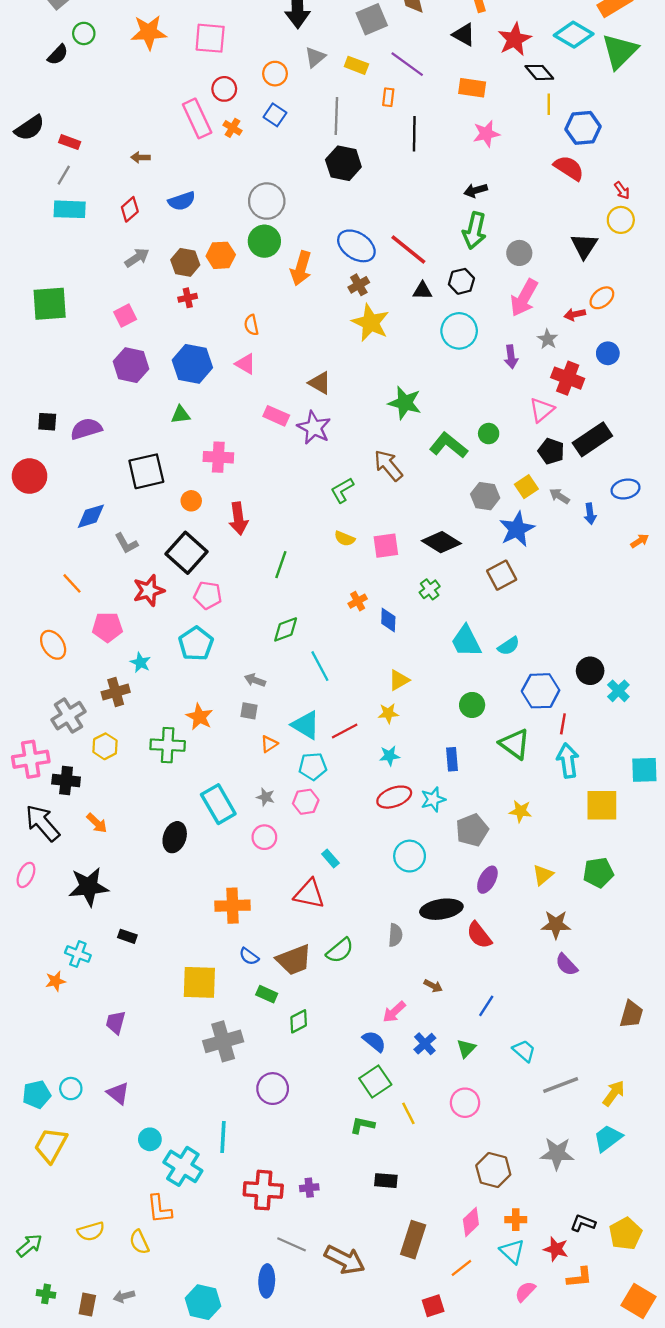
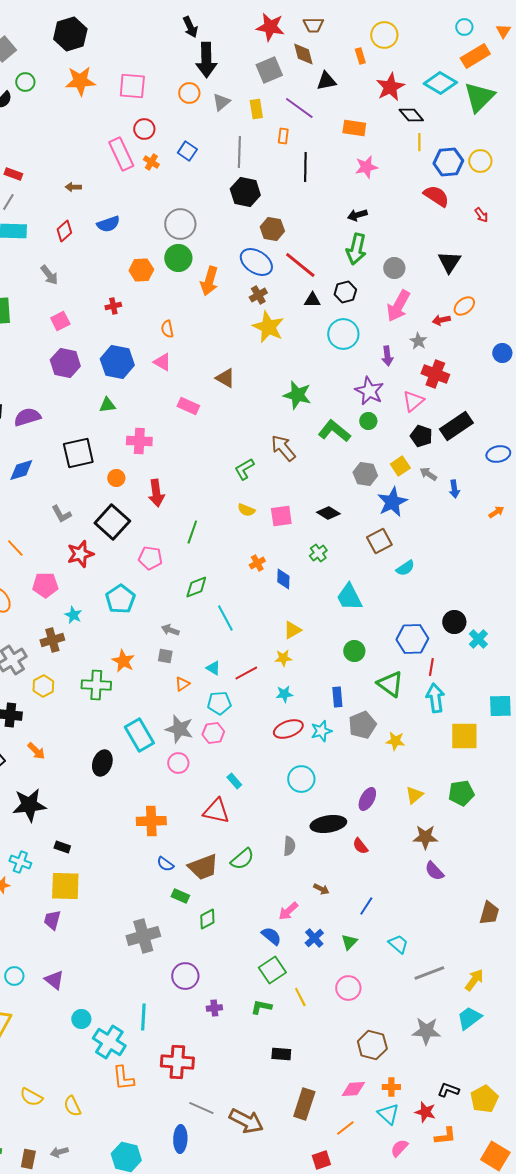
black triangle: (464, 35) -> (326, 81), moved, turned -40
yellow rectangle: (356, 65) -> (256, 109), turned 60
orange circle: (275, 74) -> (189, 93), moved
yellow circle: (621, 220) -> (480, 161), moved
gray arrow: (137, 258) -> (49, 275), moved, turned 85
brown hexagon: (185, 262) -> (272, 229), moved
blue circle: (608, 353) -> (502, 353), moved
purple star: (314, 428) -> (369, 391), moved
blue ellipse: (626, 489) -> (498, 454), moved
blue diamond: (91, 516) -> (21, 470), moved
black diamond: (441, 542) -> (328, 513), size x0.7
pink pentagon: (208, 595) -> (150, 558), moved
cyan semicircle: (509, 646) -> (405, 568), moved
cyan triangle: (306, 725) -> (213, 668), size x0.6
gray star: (266, 797) -> (179, 729), size x1.8
gray pentagon: (472, 830) -> (362, 725), moved
red semicircle: (479, 935) -> (360, 846), size x0.7
yellow square: (199, 982) -> (65, 886), moved
purple cross: (309, 1188) -> (214, 1008), moved
orange L-shape: (159, 1209) -> (123, 1078), moved
pink diamond: (471, 1222) -> (353, 1089), turned 40
yellow semicircle: (91, 1231) -> (31, 1097), turned 45

